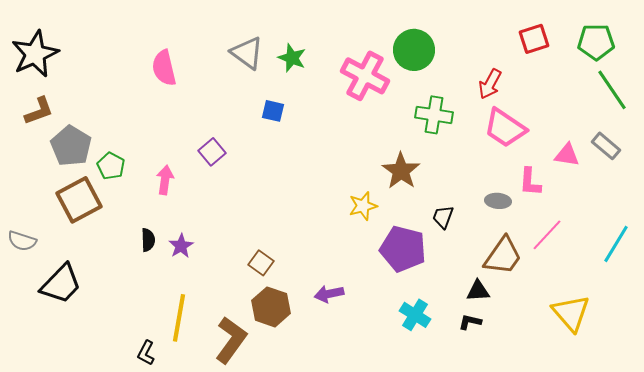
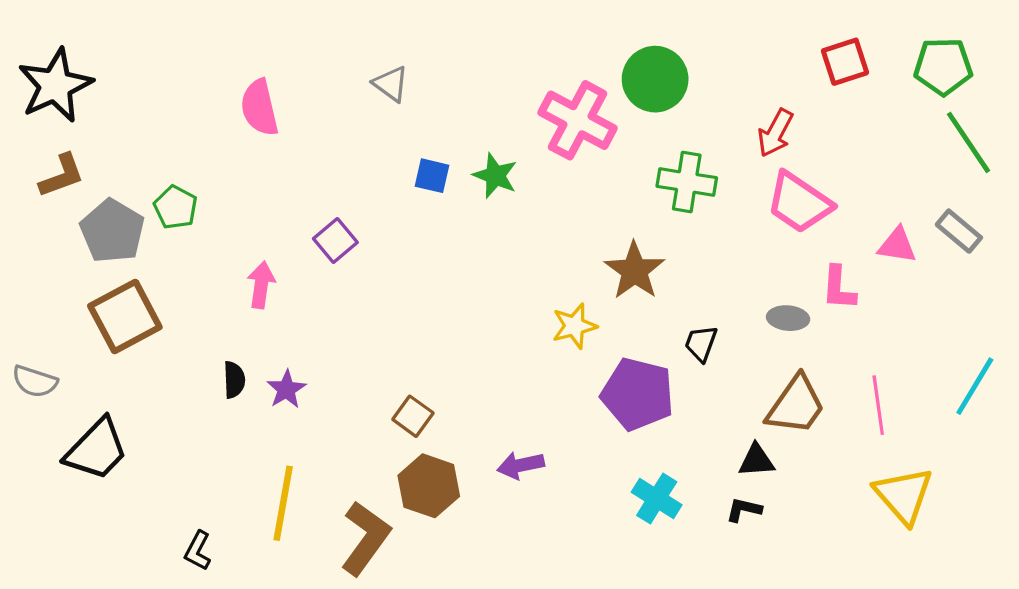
gray triangle: (247, 53) -> (391, 84), size x0.7
green star: (292, 58) -> (495, 176), moved
green pentagon: (111, 166) -> (176, 207), moved
pink line: (547, 235) -> (878, 405), moved, turned -51
black L-shape: (146, 353) -> (198, 551), moved

